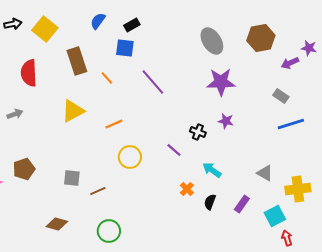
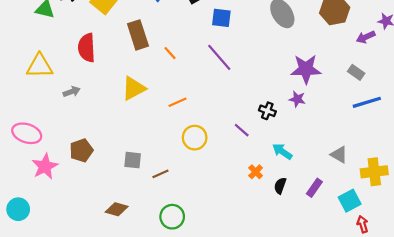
blue square: (125, 48) -> (221, 18), moved
purple star: (221, 82) -> (306, 69), moved

